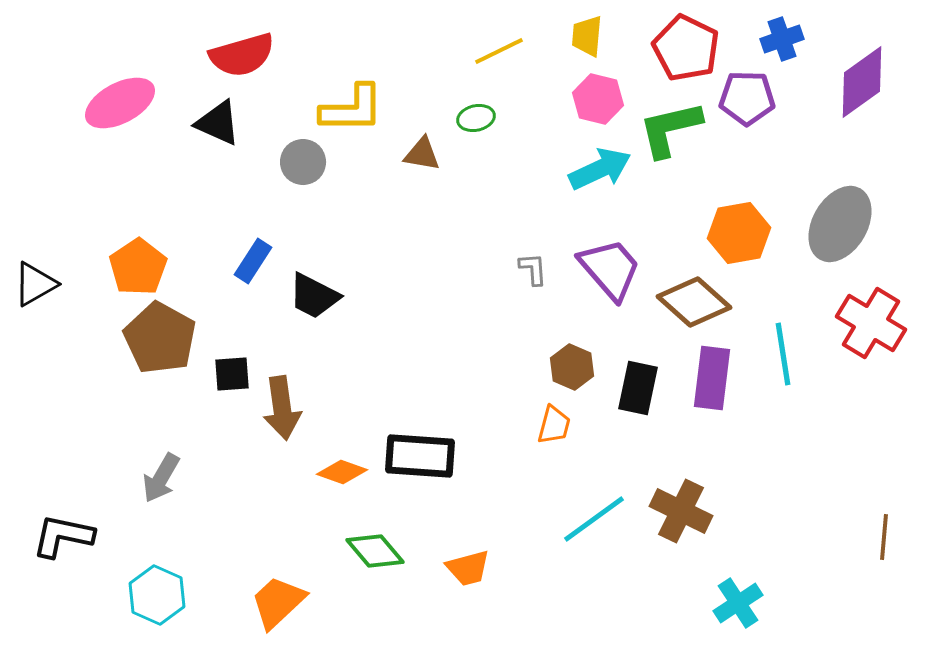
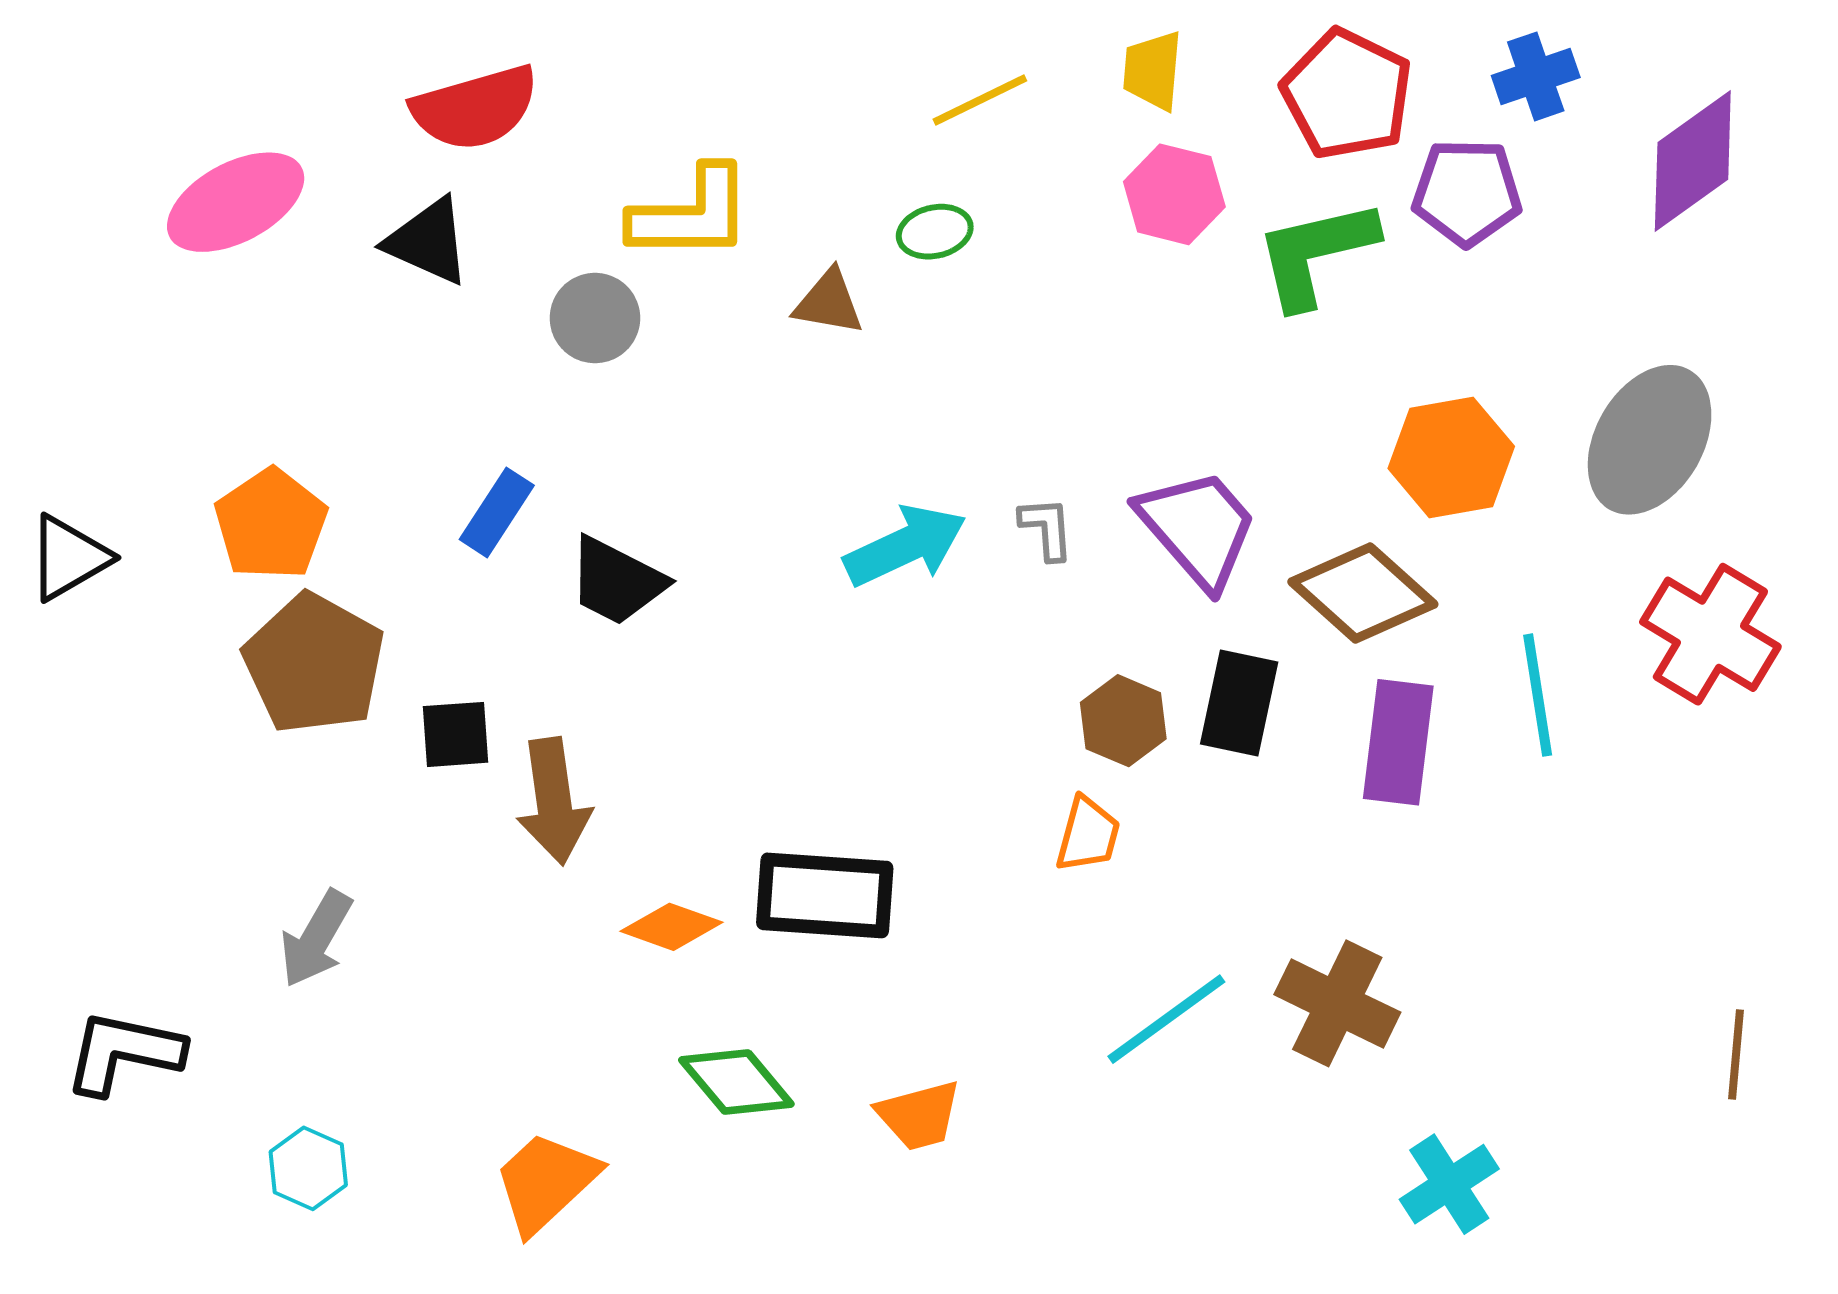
cyan arrow: (600, 169) -> (905, 546), moved
black rectangle: (638, 388) -> (1239, 703), moved
cyan hexagon: (157, 595) -> (308, 1168), size x0.7

